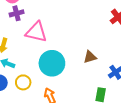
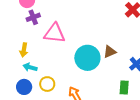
cyan circle: (52, 63) -> (87, 58), moved

